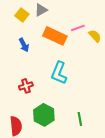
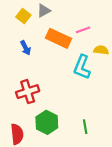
yellow semicircle: (95, 36) -> (101, 50), moved, turned -40
cyan L-shape: (59, 73) -> (82, 67), moved
red cross: (26, 86) -> (28, 92), size x1.5

